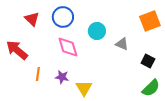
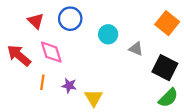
orange square: (150, 21) -> (167, 23), turned -30
pink diamond: (68, 47) -> (51, 52), moved
black square: (148, 61) -> (165, 68), size x1.6

